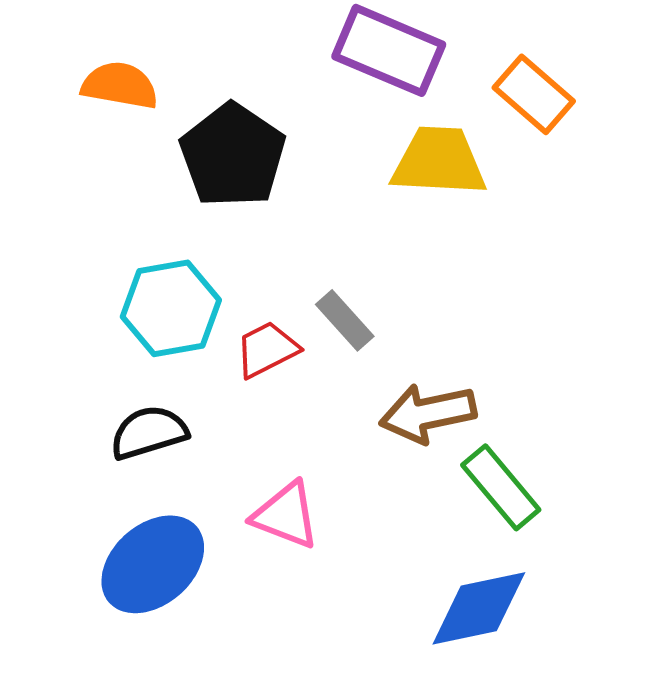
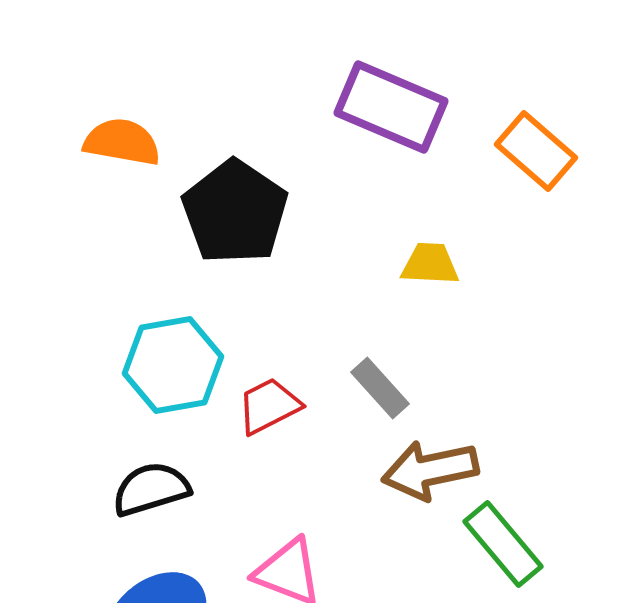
yellow trapezoid: (439, 161) -> (430, 264), moved, size x0.6
gray rectangle: (345, 320) -> (380, 388), moved

